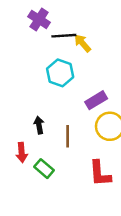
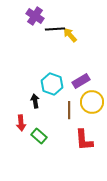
cyan hexagon: (60, 73) -> (52, 84), moved
brown line: (68, 136) -> (69, 110), moved

